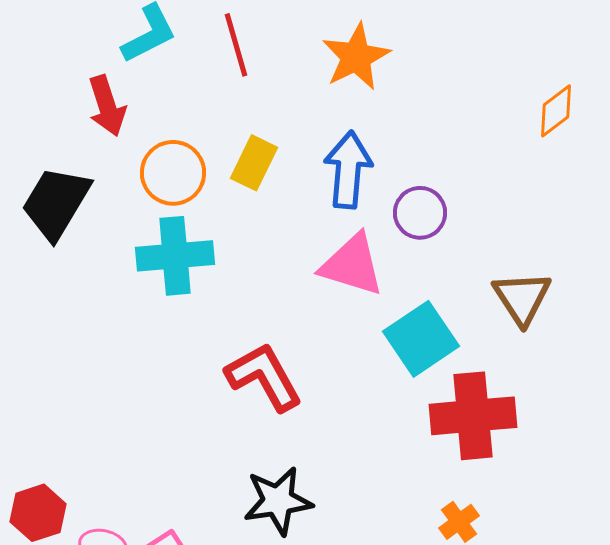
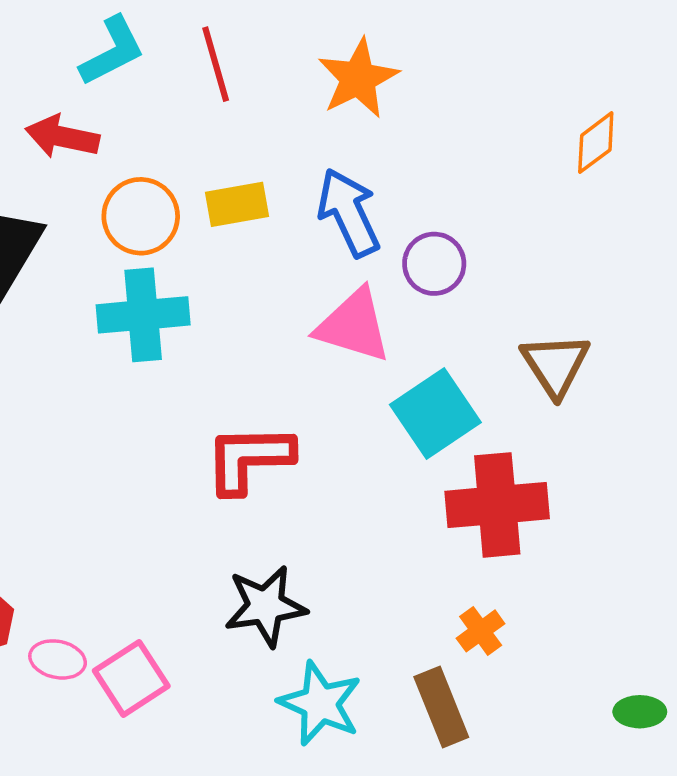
red arrow: (107, 106) -> (62, 137), turned 120
yellow rectangle: (254, 163) -> (237, 204), turned 54
blue arrow: (348, 170) -> (349, 213), turned -30
red L-shape: (264, 377) -> (249, 459), turned -62

